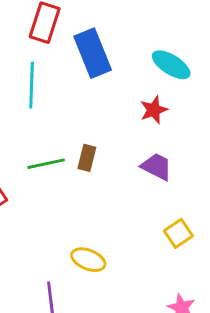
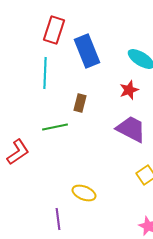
brown rectangle: (87, 158) -> (80, 103), moved
purple trapezoid: (157, 167) -> (131, 129), size x1.4

